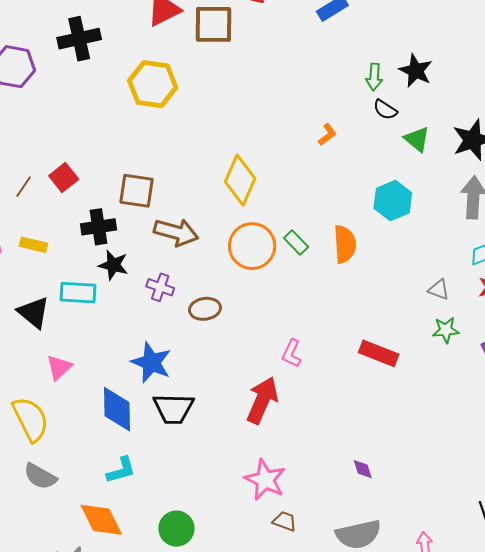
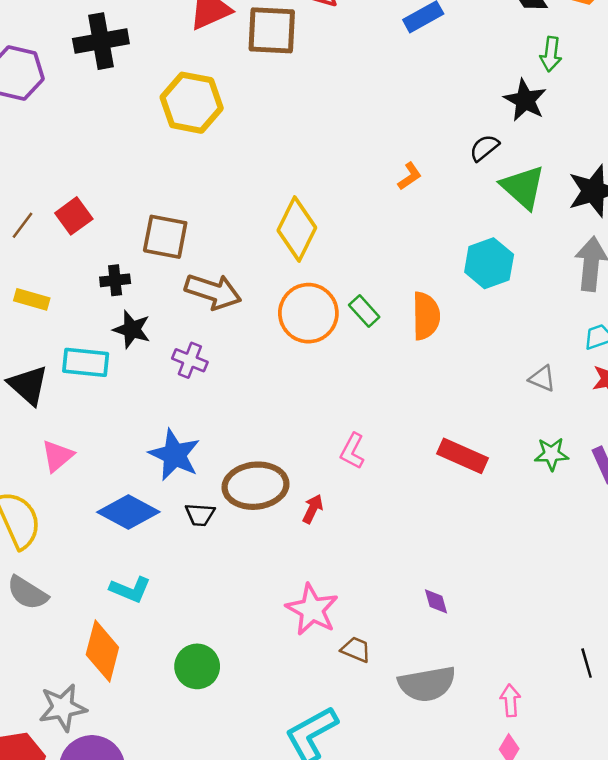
green arrow: (374, 77) -> (551, 54), moved
black semicircle: (385, 110) -> (484, 148), turned 105
green triangle: (417, 139) -> (523, 187), size x1.4
black cross: (98, 227) -> (115, 280), size x0.7
brown ellipse: (205, 309) -> (255, 486), moved, size x1.6
green star: (446, 330) -> (551, 454), moved
red arrow: (262, 400) -> (313, 509), size x0.5
blue diamond: (117, 409) -> (128, 512), turned -63
black trapezoid: (174, 409) -> (200, 515), size x0.6
cyan L-shape: (121, 470) -> (130, 589), turned 36
orange diamond: (101, 520) -> (102, 651), turned 39
brown trapezoid: (285, 521) -> (356, 649), moved

